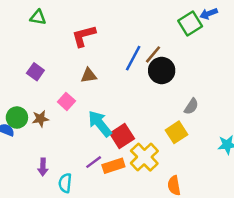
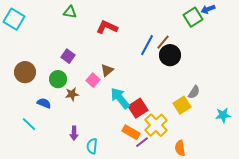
red L-shape: (84, 36) -> (107, 27), turned 40
brown triangle: (89, 75) -> (107, 70), moved, turned -32
gray semicircle: (191, 106) -> (194, 92), moved
green circle: (17, 118) -> (58, 79), moved
purple line: (94, 162) -> (142, 142), moved
orange rectangle: (113, 166) -> (131, 132), turned 48

